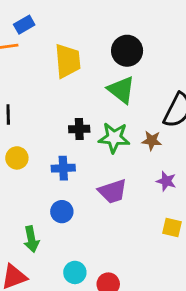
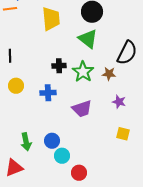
green star: (114, 138) -> (83, 72), turned 30
blue circle: (62, 212) -> (52, 141), moved
cyan circle: (75, 272) -> (62, 156), moved

